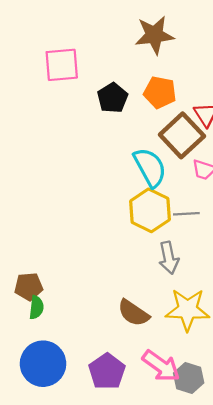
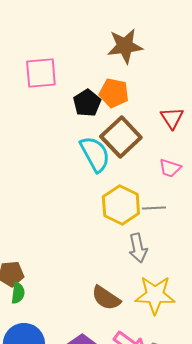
orange pentagon: (160, 92) -> (114, 93), moved
brown square: (182, 135) -> (121, 137), moved
cyan semicircle: (150, 167) -> (95, 154), moved

